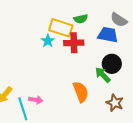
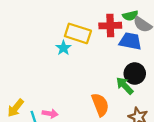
green semicircle: (81, 19) -> (130, 16), moved
red cross: (74, 43) -> (110, 26), moved

